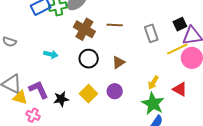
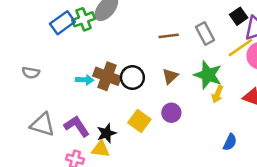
brown line: (115, 25) -> (169, 36), moved
brown cross: (84, 29) -> (107, 76), moved
yellow triangle: (20, 97) -> (101, 149), moved
green star: (153, 104) -> (208, 75), moved

